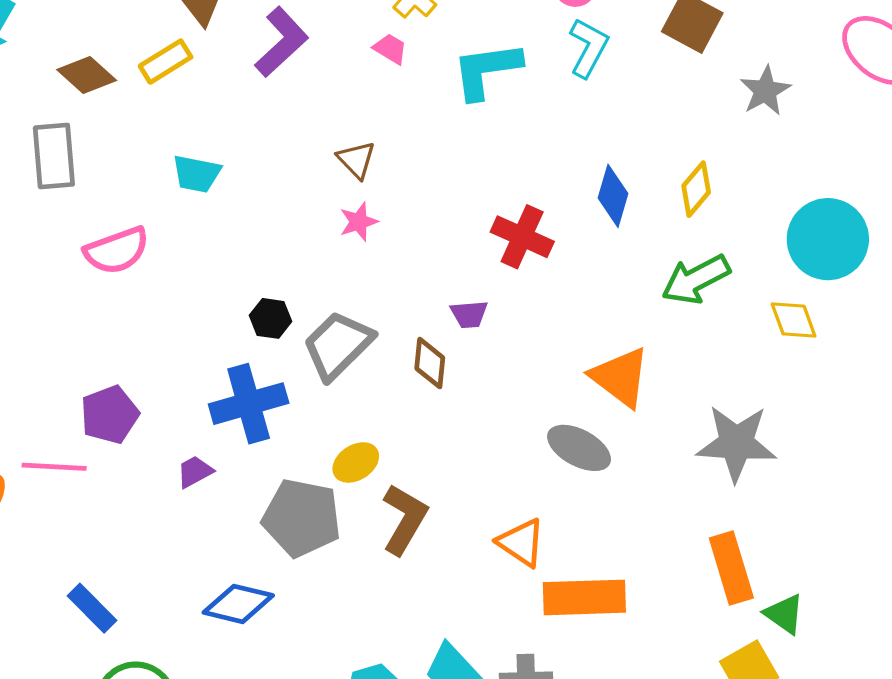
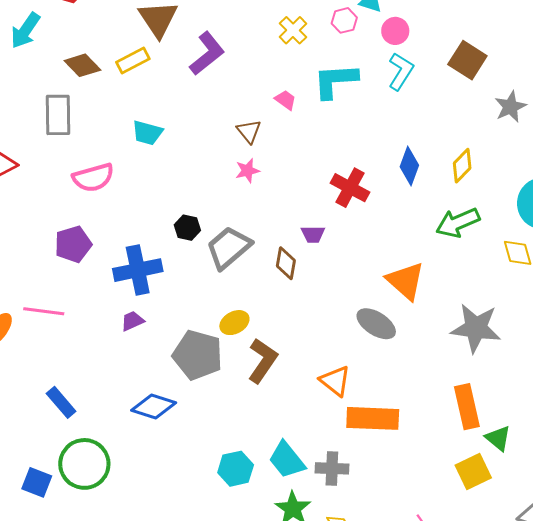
pink trapezoid: (390, 49) -> (286, 100), moved
blue cross: (249, 404) -> (138, 270), moved
purple pentagon: (110, 415) -> (73, 244), moved

